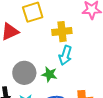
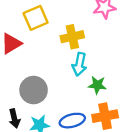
green star: (49, 74) -> (97, 85), moved

